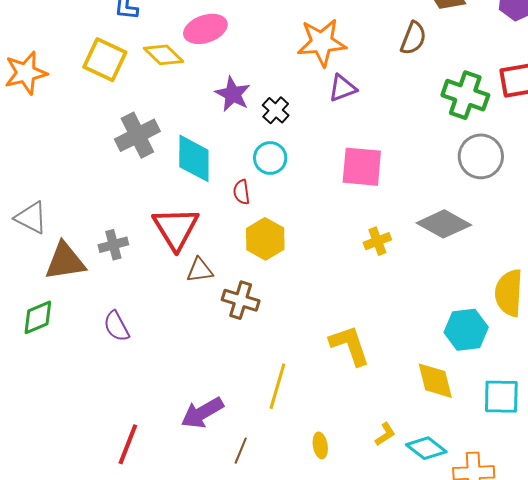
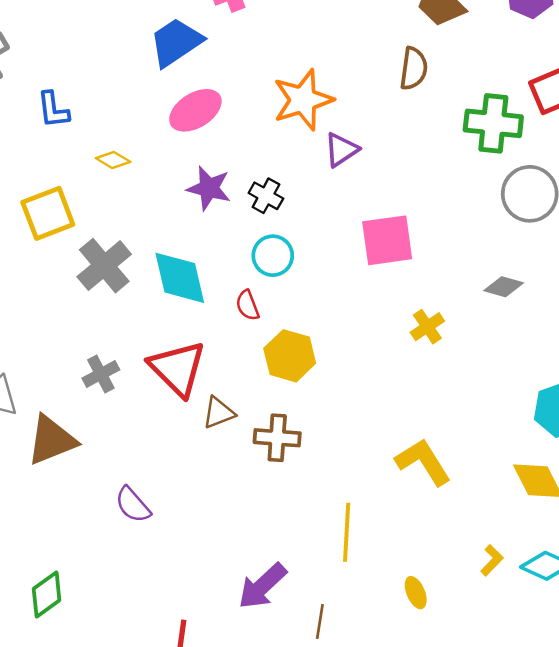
pink ellipse: (205, 29) -> (195, 110), moved
yellow diamond: (163, 55) -> (113, 160), size x0.7
yellow square: (105, 60) -> (48, 213), moved, turned -33
gray diamond: (444, 224) -> (504, 287), size x0.6
gray cross: (113, 245) -> (101, 374), moved
green diamond: (38, 317) -> (47, 595), moved

